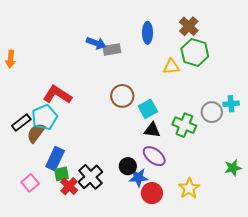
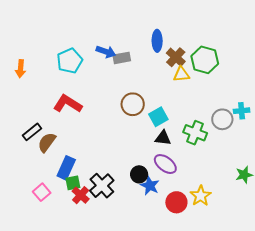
brown cross: (189, 26) -> (176, 57), moved
cyan pentagon: (44, 117) -> (70, 61), moved
blue star: (138, 178) -> (150, 186), turned 30
red circle: (152, 193) -> (176, 202), moved

